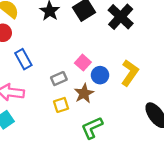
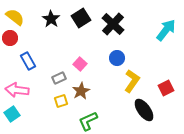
yellow L-shape: (130, 73) -> (132, 81), moved
blue circle: (100, 75) -> (117, 58), moved

